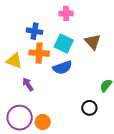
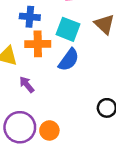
blue semicircle: (62, 67) -> (69, 60), turned -30

